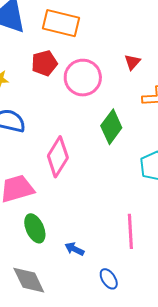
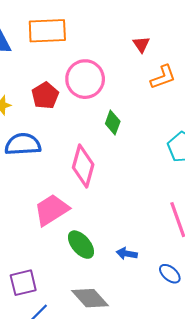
red triangle: (132, 62) -> (141, 44), moved
red pentagon: (44, 63) -> (45, 96), moved
green diamond: (111, 127) -> (113, 123), moved, size x0.7

